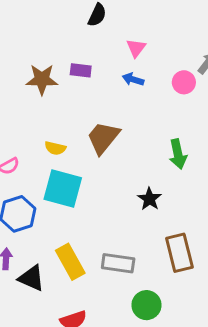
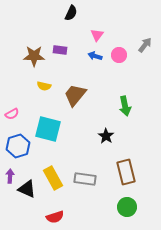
pink circle: (184, 82) -> (119, 55), moved
yellow semicircle: (55, 148) -> (44, 86), moved
green circle: (146, 305) -> (127, 207), moved

